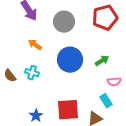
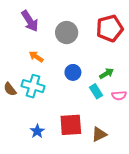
blue circle: (70, 60) -> (73, 72), size x0.6
cyan cross: (32, 73) -> (33, 86), size x1.5
cyan rectangle: (106, 101) -> (96, 91), moved

